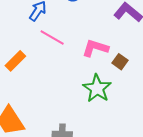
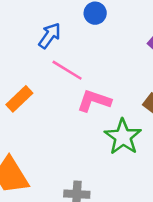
pink L-shape: (95, 48) -> (94, 101), moved

